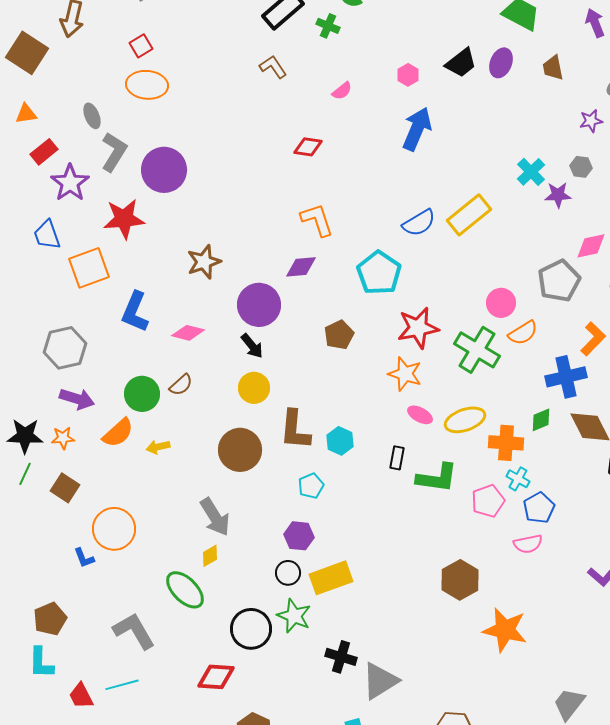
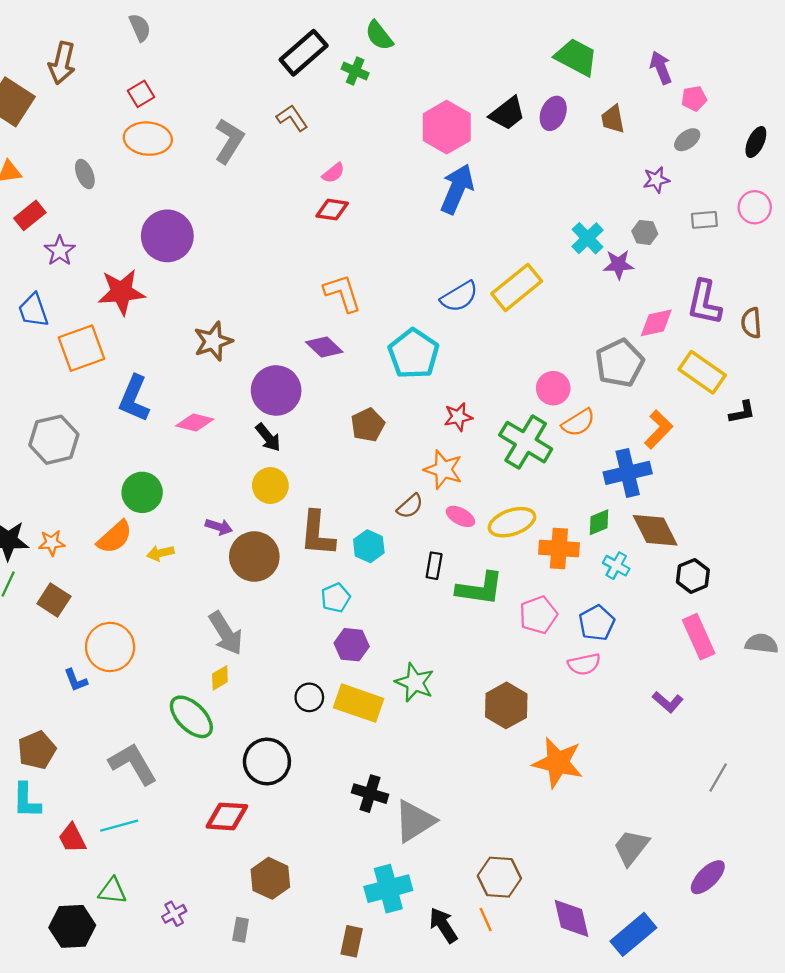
pink hexagon: (408, 75) -> (447, 127), size x2.0
pink semicircle: (342, 91) -> (333, 173), moved
gray L-shape: (114, 152) -> (229, 141), moved
purple star: (70, 183) -> (60, 251), size x0.7
purple diamond: (301, 267) -> (324, 347), turned 48
red star: (418, 328) -> (458, 417), size x0.6
brown semicircle: (181, 385) -> (410, 506), moved
purple arrow: (77, 399) -> (219, 527), moved, size x0.7
cyan cross: (518, 479) -> (616, 566), moved
purple hexagon: (299, 536) -> (352, 645), moved
yellow rectangle: (331, 578) -> (359, 703), turned 39
green star: (294, 616) -> (415, 682), moved

